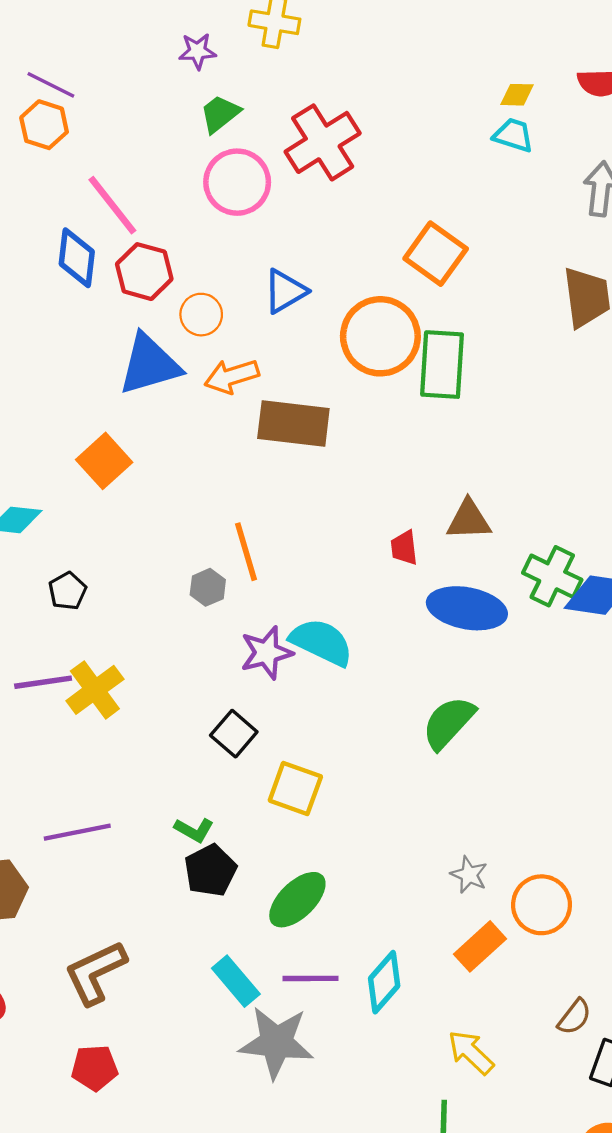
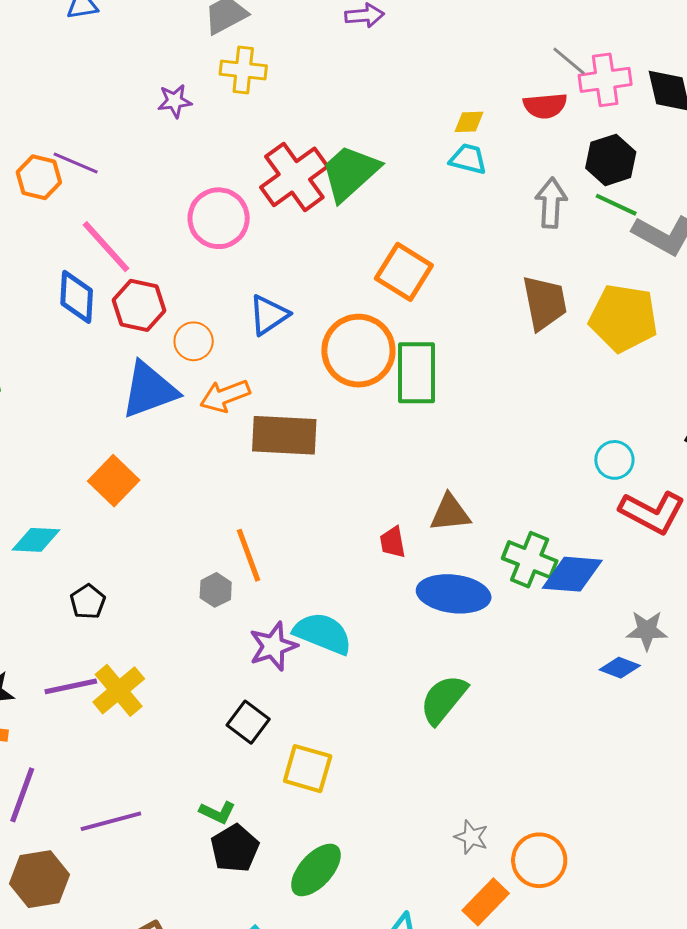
purple line: (51, 85) -> (76, 163), moved
green trapezoid: (220, 114) -> (350, 173), moved, size x1.6

